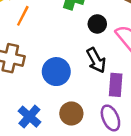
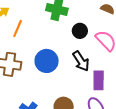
blue circle: (56, 72) -> (47, 61), moved

